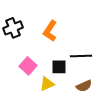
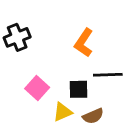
orange L-shape: (50, 31) -> (84, 43), moved
brown semicircle: (84, 86) -> (93, 116), moved

